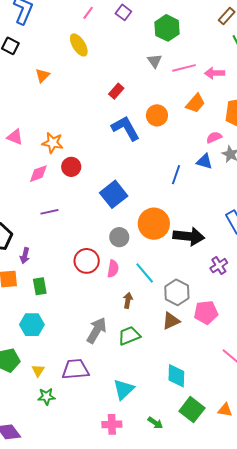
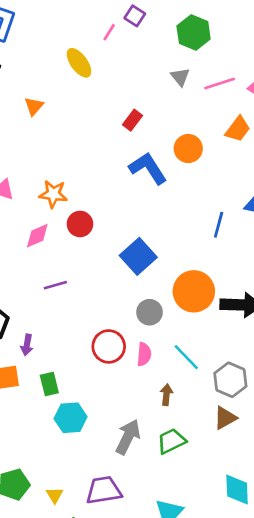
pink line: (88, 13) -> (109, 32), moved
cyan hexagon: (32, 325) -> (71, 418), moved

